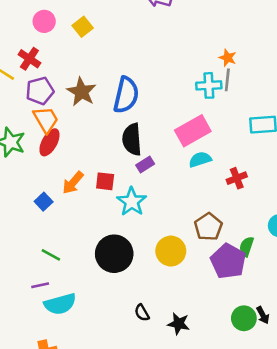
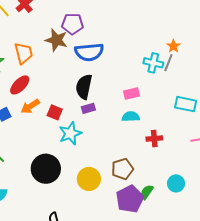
purple pentagon: (40, 91) -> (72, 24), moved
brown star: (81, 92) -> (56, 40), turned -30
blue semicircle: (126, 95) -> (89, 52), turned 56
pink rectangle: (193, 131) -> (131, 93), size x0.6
red ellipse: (49, 142) -> (20, 85), moved

